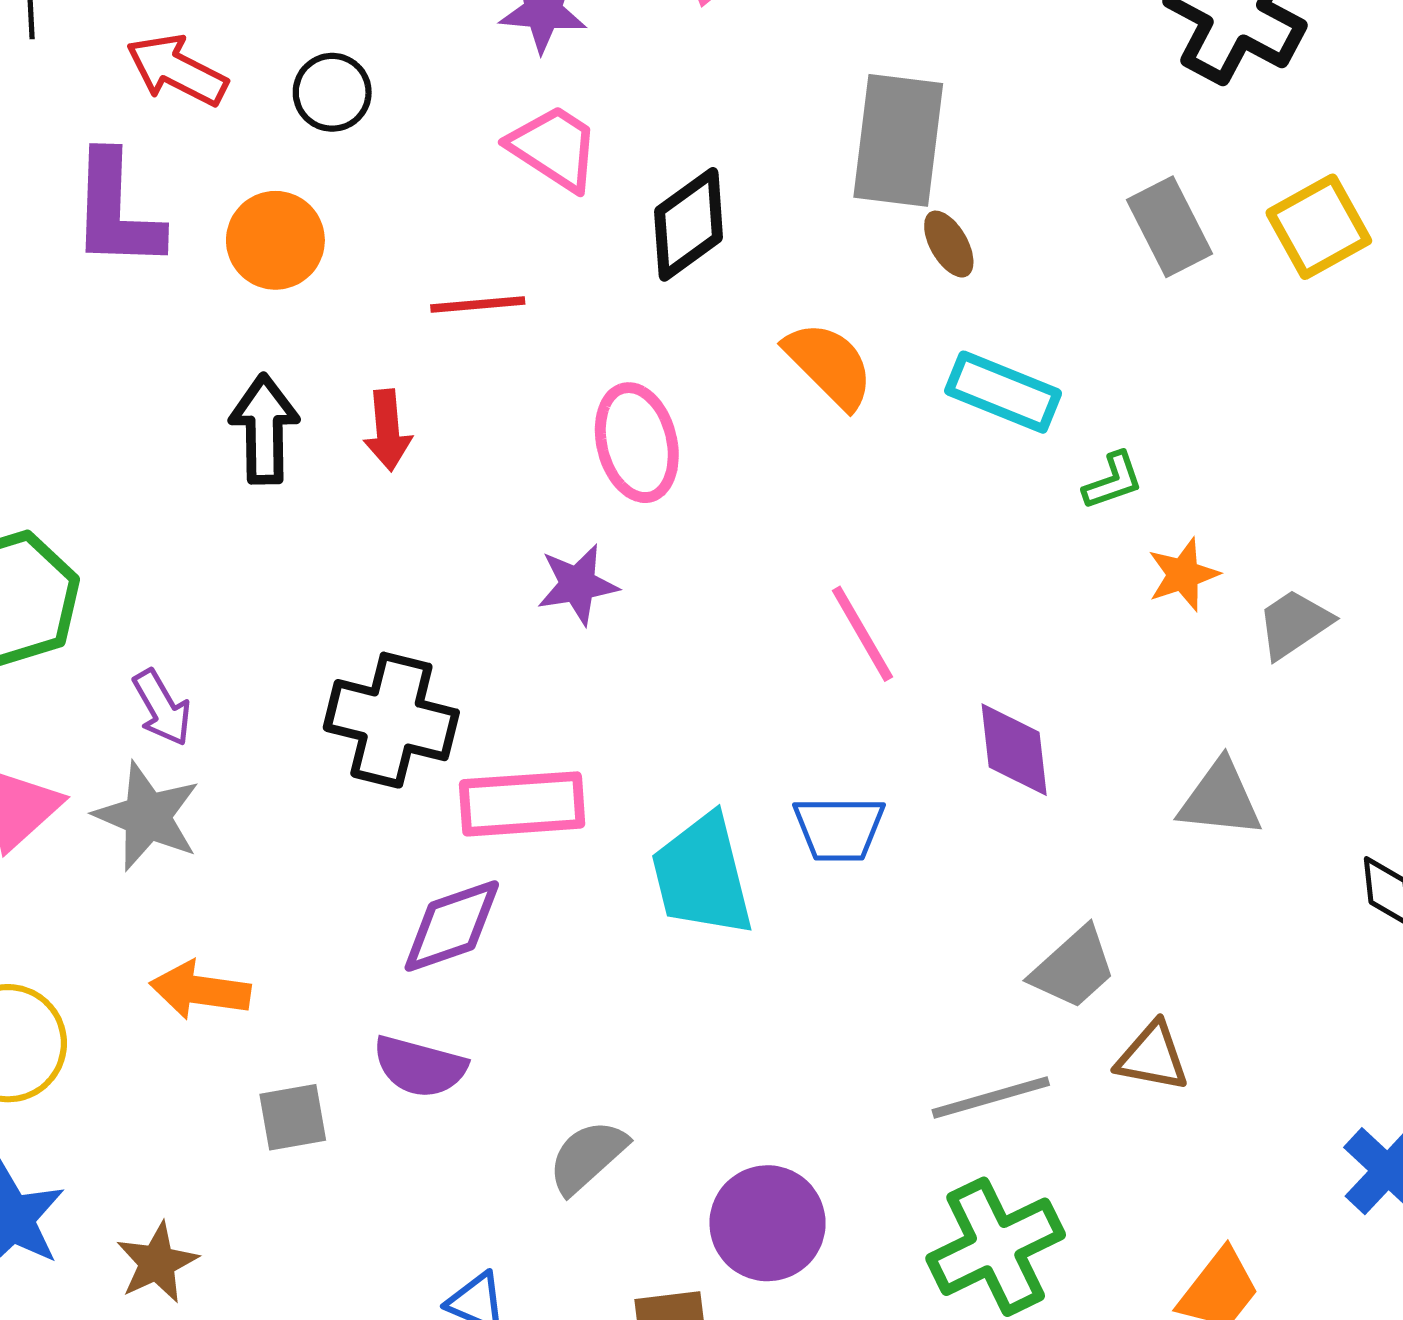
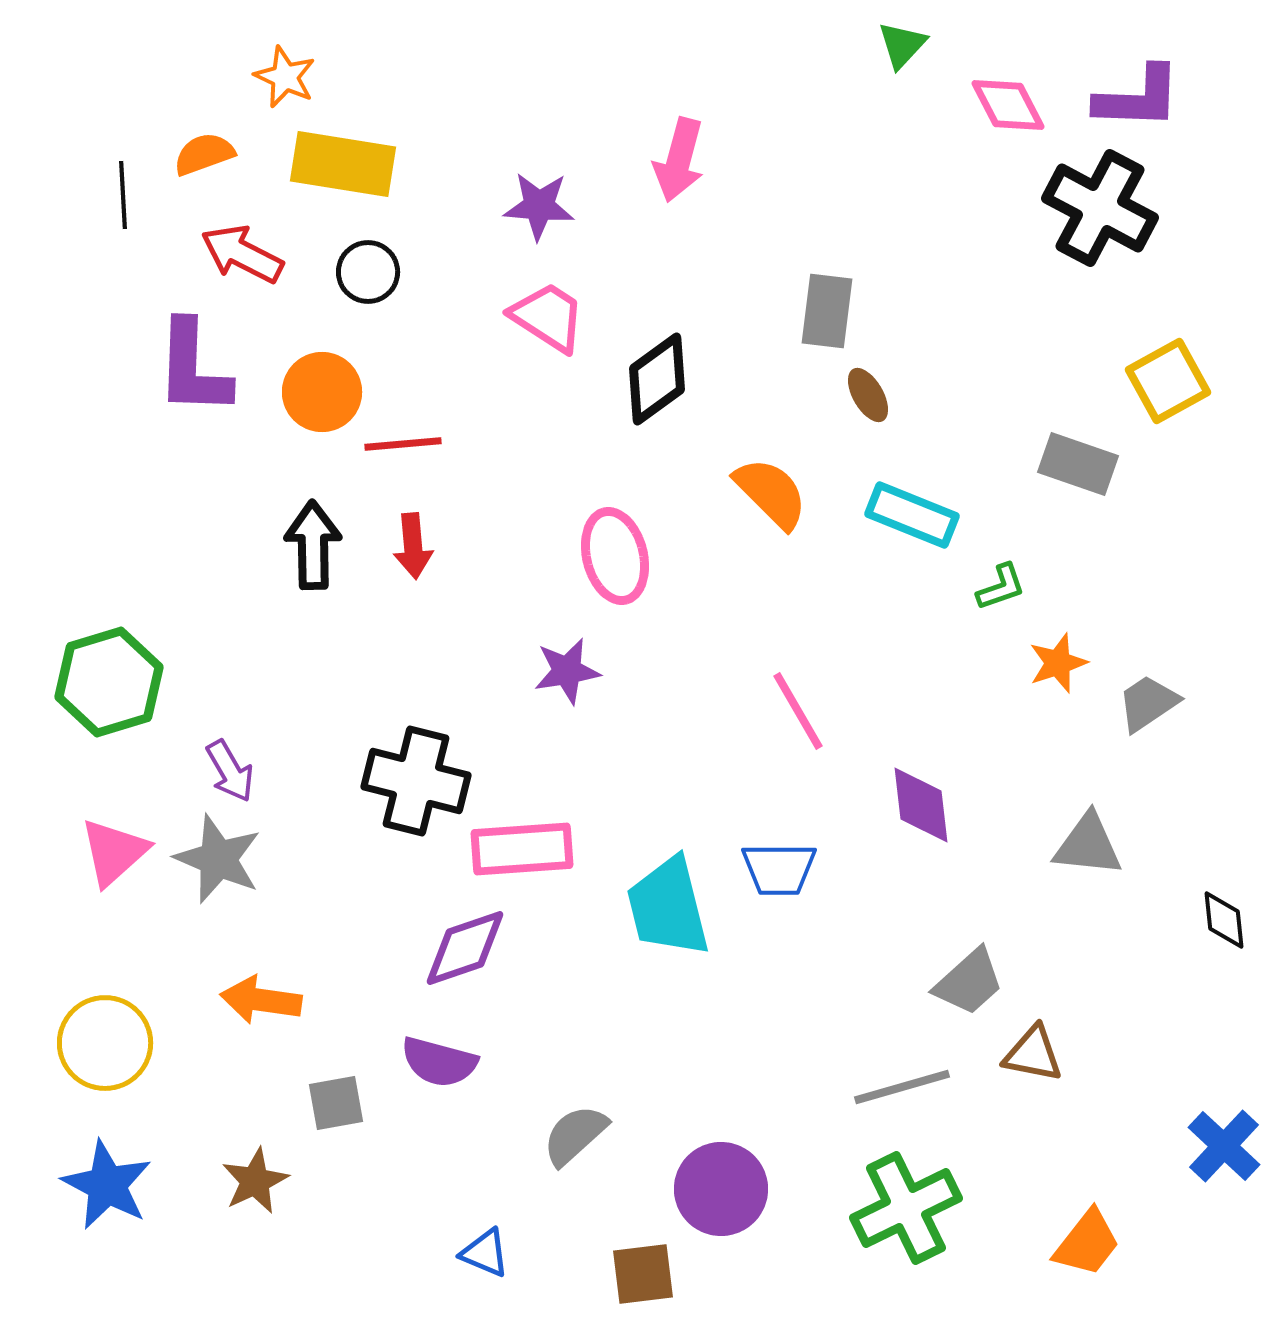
gray rectangle: (898, 140) -> (827, 311), size x0.7
gray rectangle: (1170, 227) -> (1078, 464), moved, turned -44
red line: (478, 304) -> (403, 444), moved
brown star: (157, 1263) -> (255, 1181), moved

